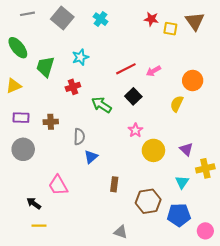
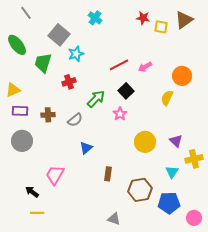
gray line: (27, 14) -> (26, 13), turned 64
gray square: (62, 18) -> (59, 35), moved
brown triangle: (195, 21) -> (184, 20), turned 30
yellow triangle: (14, 86) -> (13, 90), moved
green arrow: (102, 105) -> (96, 99), turned 102
pink star: (135, 130) -> (120, 114), moved
gray semicircle: (79, 137) -> (75, 120), moved, turned 49
pink trapezoid: (58, 185) -> (55, 175), turned 60

